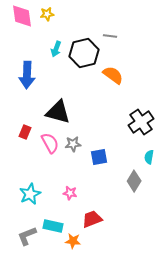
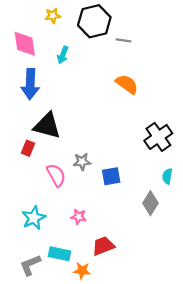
pink diamond: (22, 16) -> (25, 44), moved
black hexagon: (84, 53) -> (94, 21), moved
black triangle: (58, 112) -> (47, 126), moved
pink semicircle: (50, 143) -> (56, 175), moved

